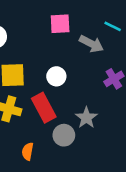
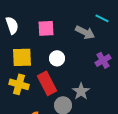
pink square: (60, 24) -> (46, 28), moved

